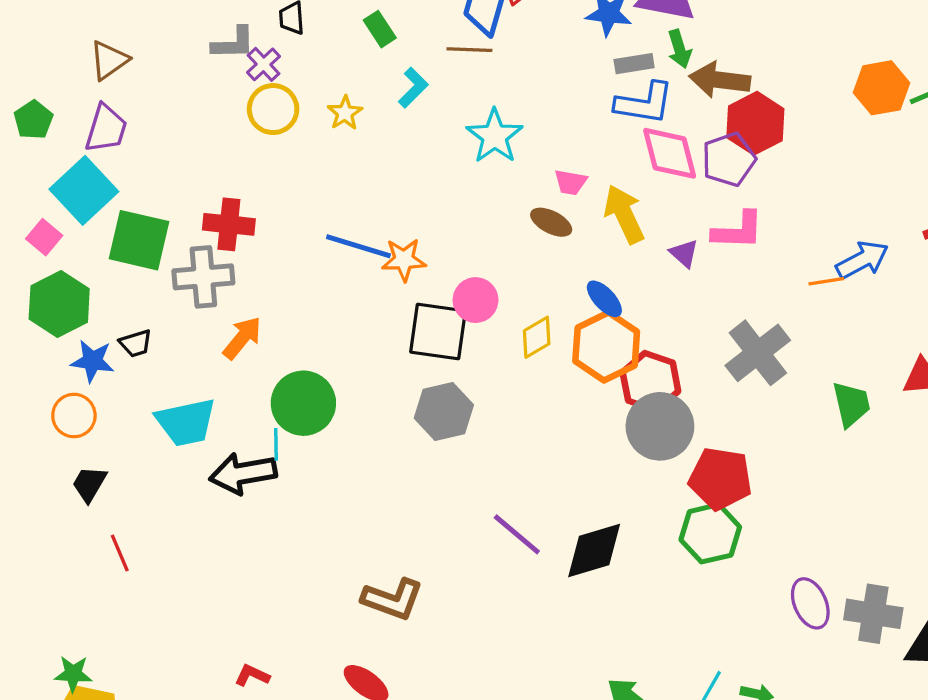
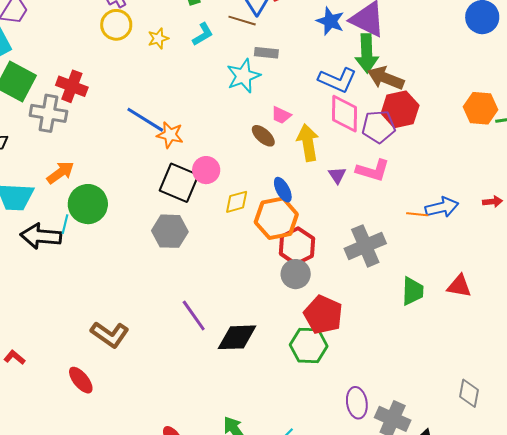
green arrow: (679, 49) -> (367, 53), size x1.6
gray rectangle: (634, 64) -> (266, 53), moved
orange arrow: (242, 338) -> (60, 173), moved
gray circle: (660, 426) -> (296, 274), size x0.7

